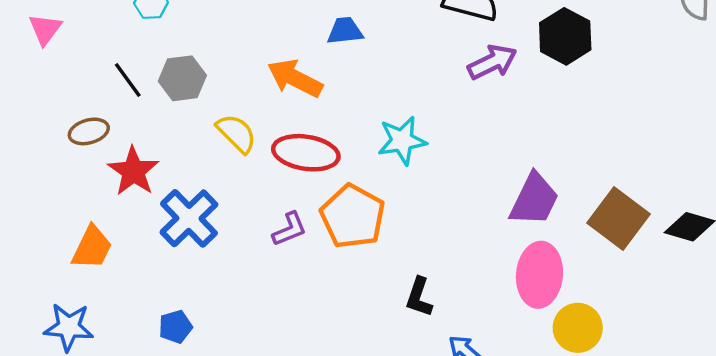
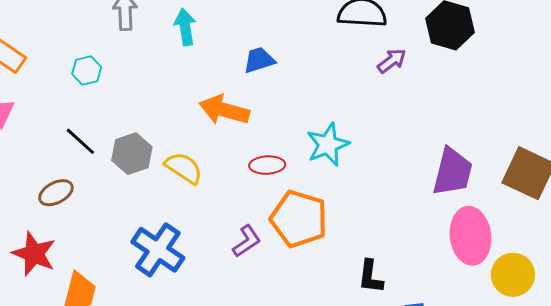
purple arrow: (492, 62) -> (392, 61), size x0.7
gray hexagon: (182, 78) -> (132, 154), moved
red ellipse: (306, 153) -> (267, 165), moved, size x0.6
red star: (133, 171) -> (34, 254), moved

